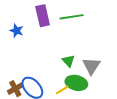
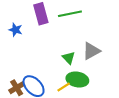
gray triangle: (91, 66) -> (91, 51), moved, turned 30

